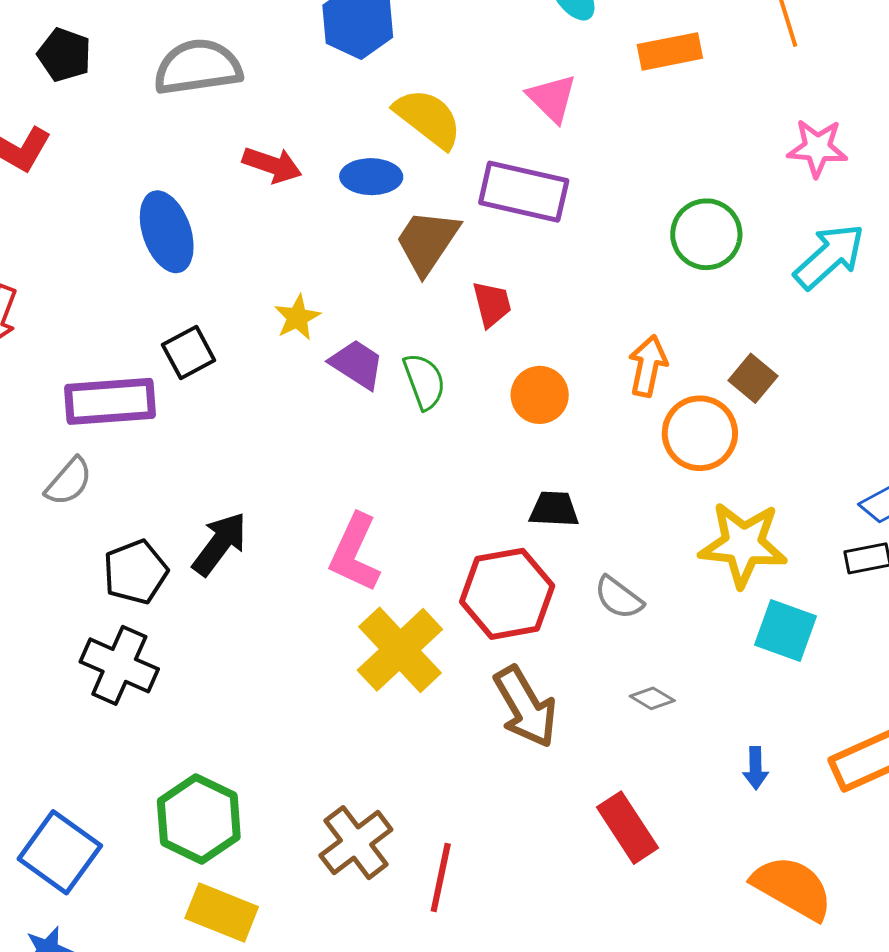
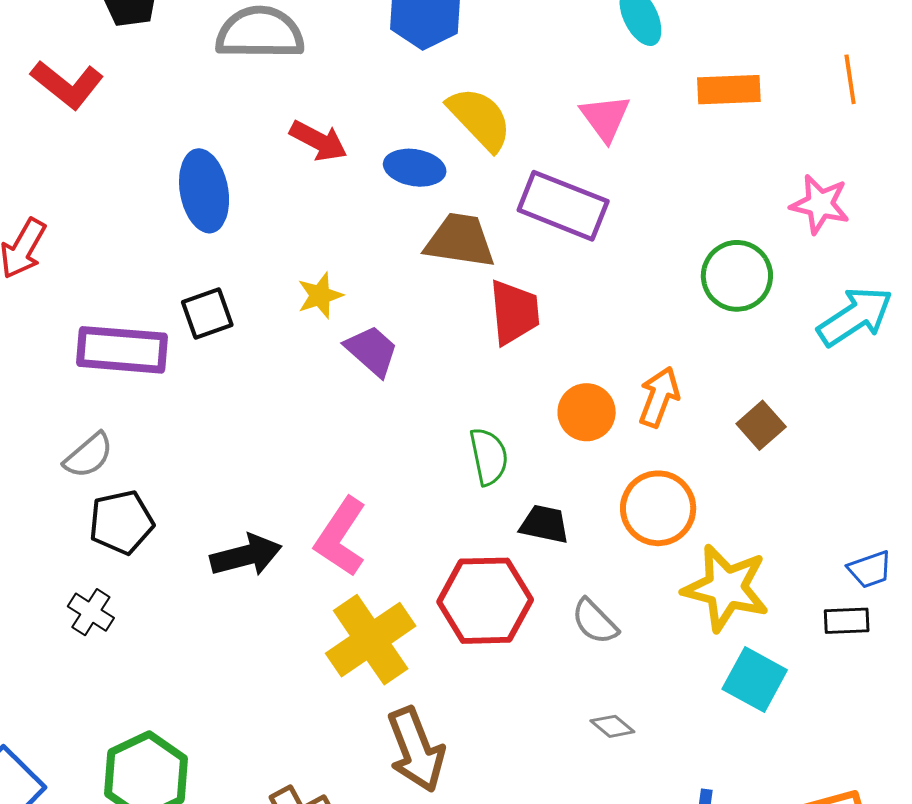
pink star: (817, 148) -> (820, 204), moved
brown trapezoid: (427, 242) -> (460, 241), turned 56
red trapezoid: (492, 304) -> (514, 312), size x1.4
green semicircle: (424, 381) -> (489, 457), moved
orange circle: (540, 395) -> (587, 412), moved
orange circle: (700, 433) -> (658, 508), moved
gray semicircle: (69, 482) -> (88, 455), moved
black arrow: (220, 544) -> (246, 555), moved, turned 30
black cross: (119, 665) -> (91, 612), size x0.6
brown arrow: (525, 707) -> (416, 750), moved

